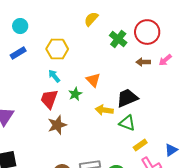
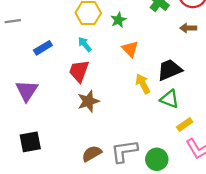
blue rectangle: (18, 53) -> (43, 48), moved
green star: (75, 94) -> (118, 20), moved
yellow arrow: (104, 110) -> (143, 84), turned 54

